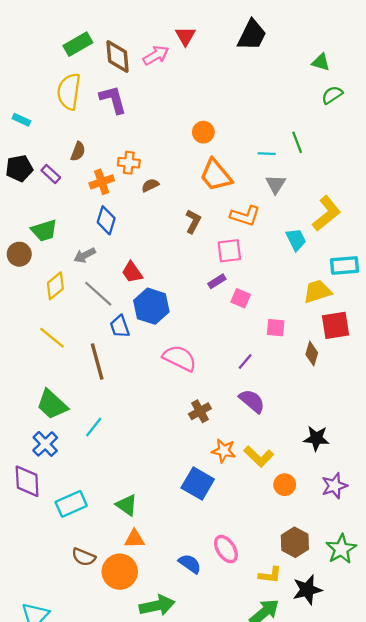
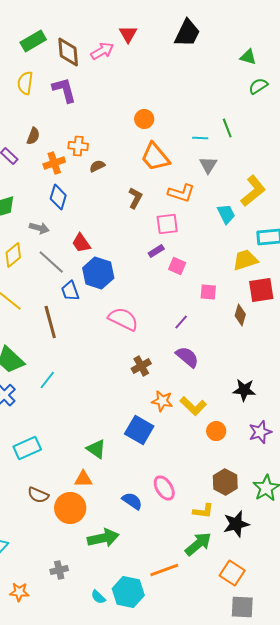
yellow semicircle: (69, 92) -> (25, 83), size x0.7
gray arrow: (85, 255) -> (39, 228), turned -138
green triangle: (127, 505) -> (96, 449), moved

